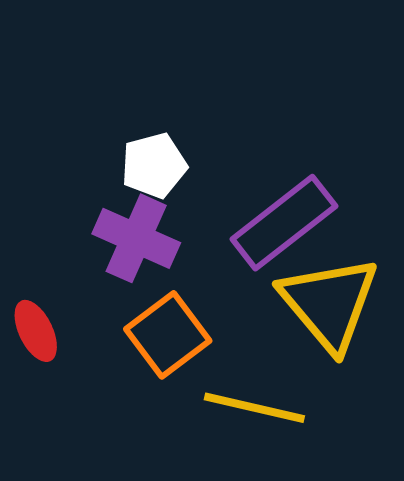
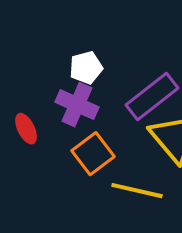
red ellipse: (36, 331) -> (26, 129), moved

